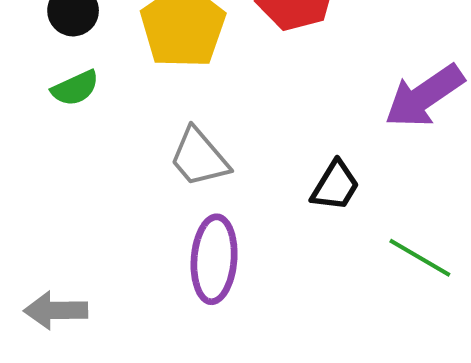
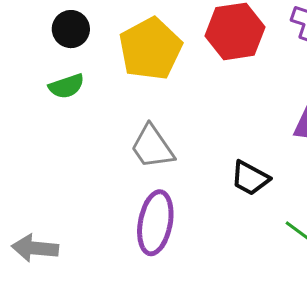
black trapezoid: (335, 186) -> (250, 178), turned 81

